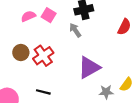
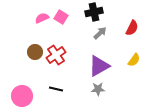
gray arrow: (75, 30) -> (100, 33), moved, turned 80
yellow semicircle: (126, 84) -> (134, 60), moved
gray star: (106, 92) -> (98, 89), moved

